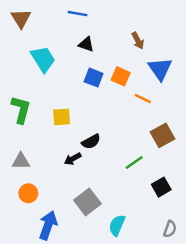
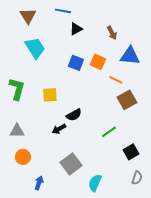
brown triangle: (21, 18) -> (28, 16), moved
black triangle: (86, 44) -> (76, 29), moved, turned -48
blue triangle: (160, 69) -> (130, 56), turned -50
brown square: (162, 135) -> (127, 100), moved
blue arrow: (48, 225) -> (39, 183), size x0.6
gray semicircle: (170, 229) -> (137, 178), moved

